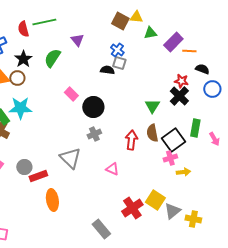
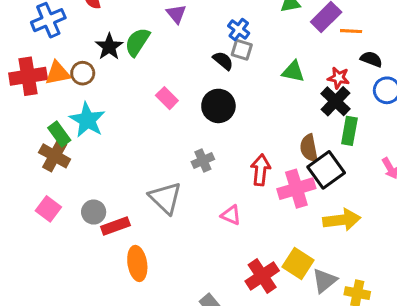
black star: (23, 59) -> (109, 47), moved
black semicircle: (107, 70) -> (223, 61), turned 32
green triangle: (152, 106) -> (293, 72), moved, turned -49
black circle: (93, 107) -> (218, 106), moved
cyan star: (20, 108) -> (87, 120), turned 30
green rectangle: (195, 128) -> (349, 131), moved
brown semicircle: (152, 133) -> (309, 148), moved
pink cross: (170, 158) -> (296, 189), moved, size x1.6
yellow arrow: (183, 172) -> (342, 220), size x1.6

